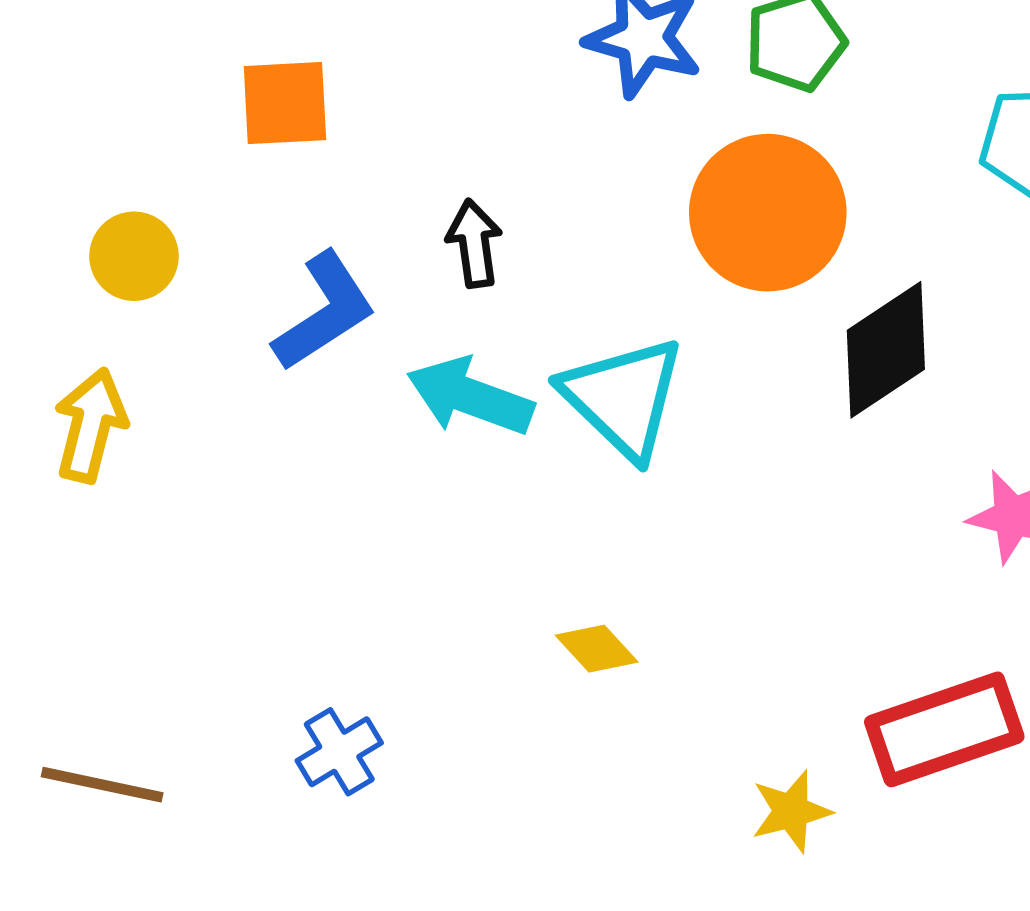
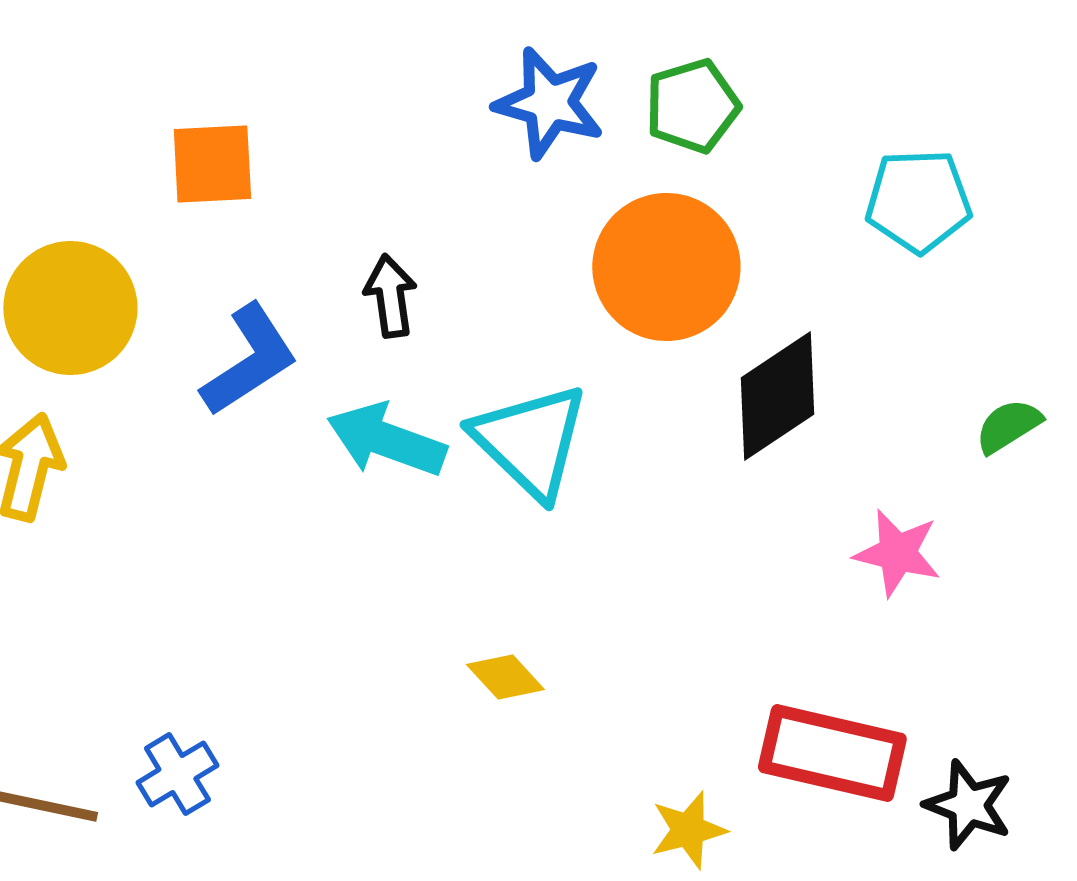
yellow circle: (134, 256) -> (70, 308), size x1.6
red rectangle: (944, 729) -> (832, 753), turned 32
blue cross: (339, 752) -> (177, 774), moved

